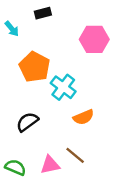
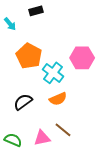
pink hexagon: (94, 39) -> (82, 58), moved
orange semicircle: (84, 117) -> (58, 99), moved

